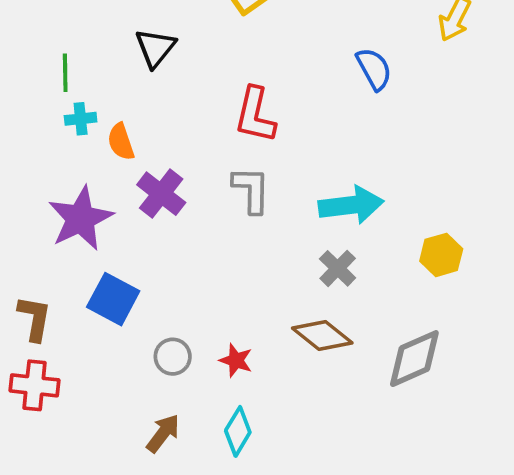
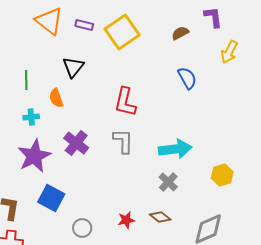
cyan cross: (81, 119) -> (31, 117), moved
orange semicircle: (121, 142) -> (56, 98), moved
brown diamond: (322, 336) -> (160, 217), size x0.7
red star: (236, 360) -> (126, 220), moved, turned -30

